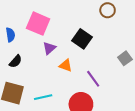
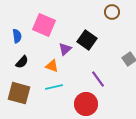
purple triangle: (49, 48) -> (65, 49), moved
orange triangle: (66, 65) -> (52, 66), moved
cyan line: (43, 97) -> (54, 87), moved

